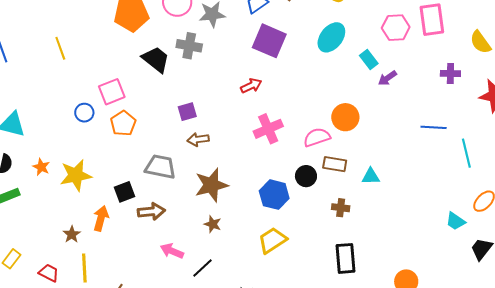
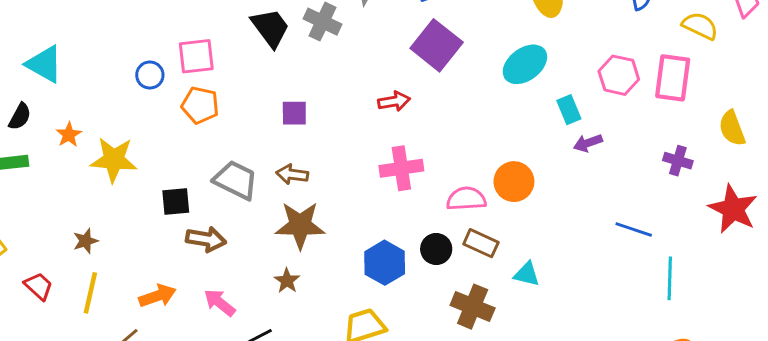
orange pentagon: (123, 123) -> (200, 105), turned 30
brown arrow: (198, 139) -> (292, 174), moved
brown cross: (341, 208) -> (473, 307), size x1.6
orange arrow: (101, 218) -> (157, 296), moved, turned 40

